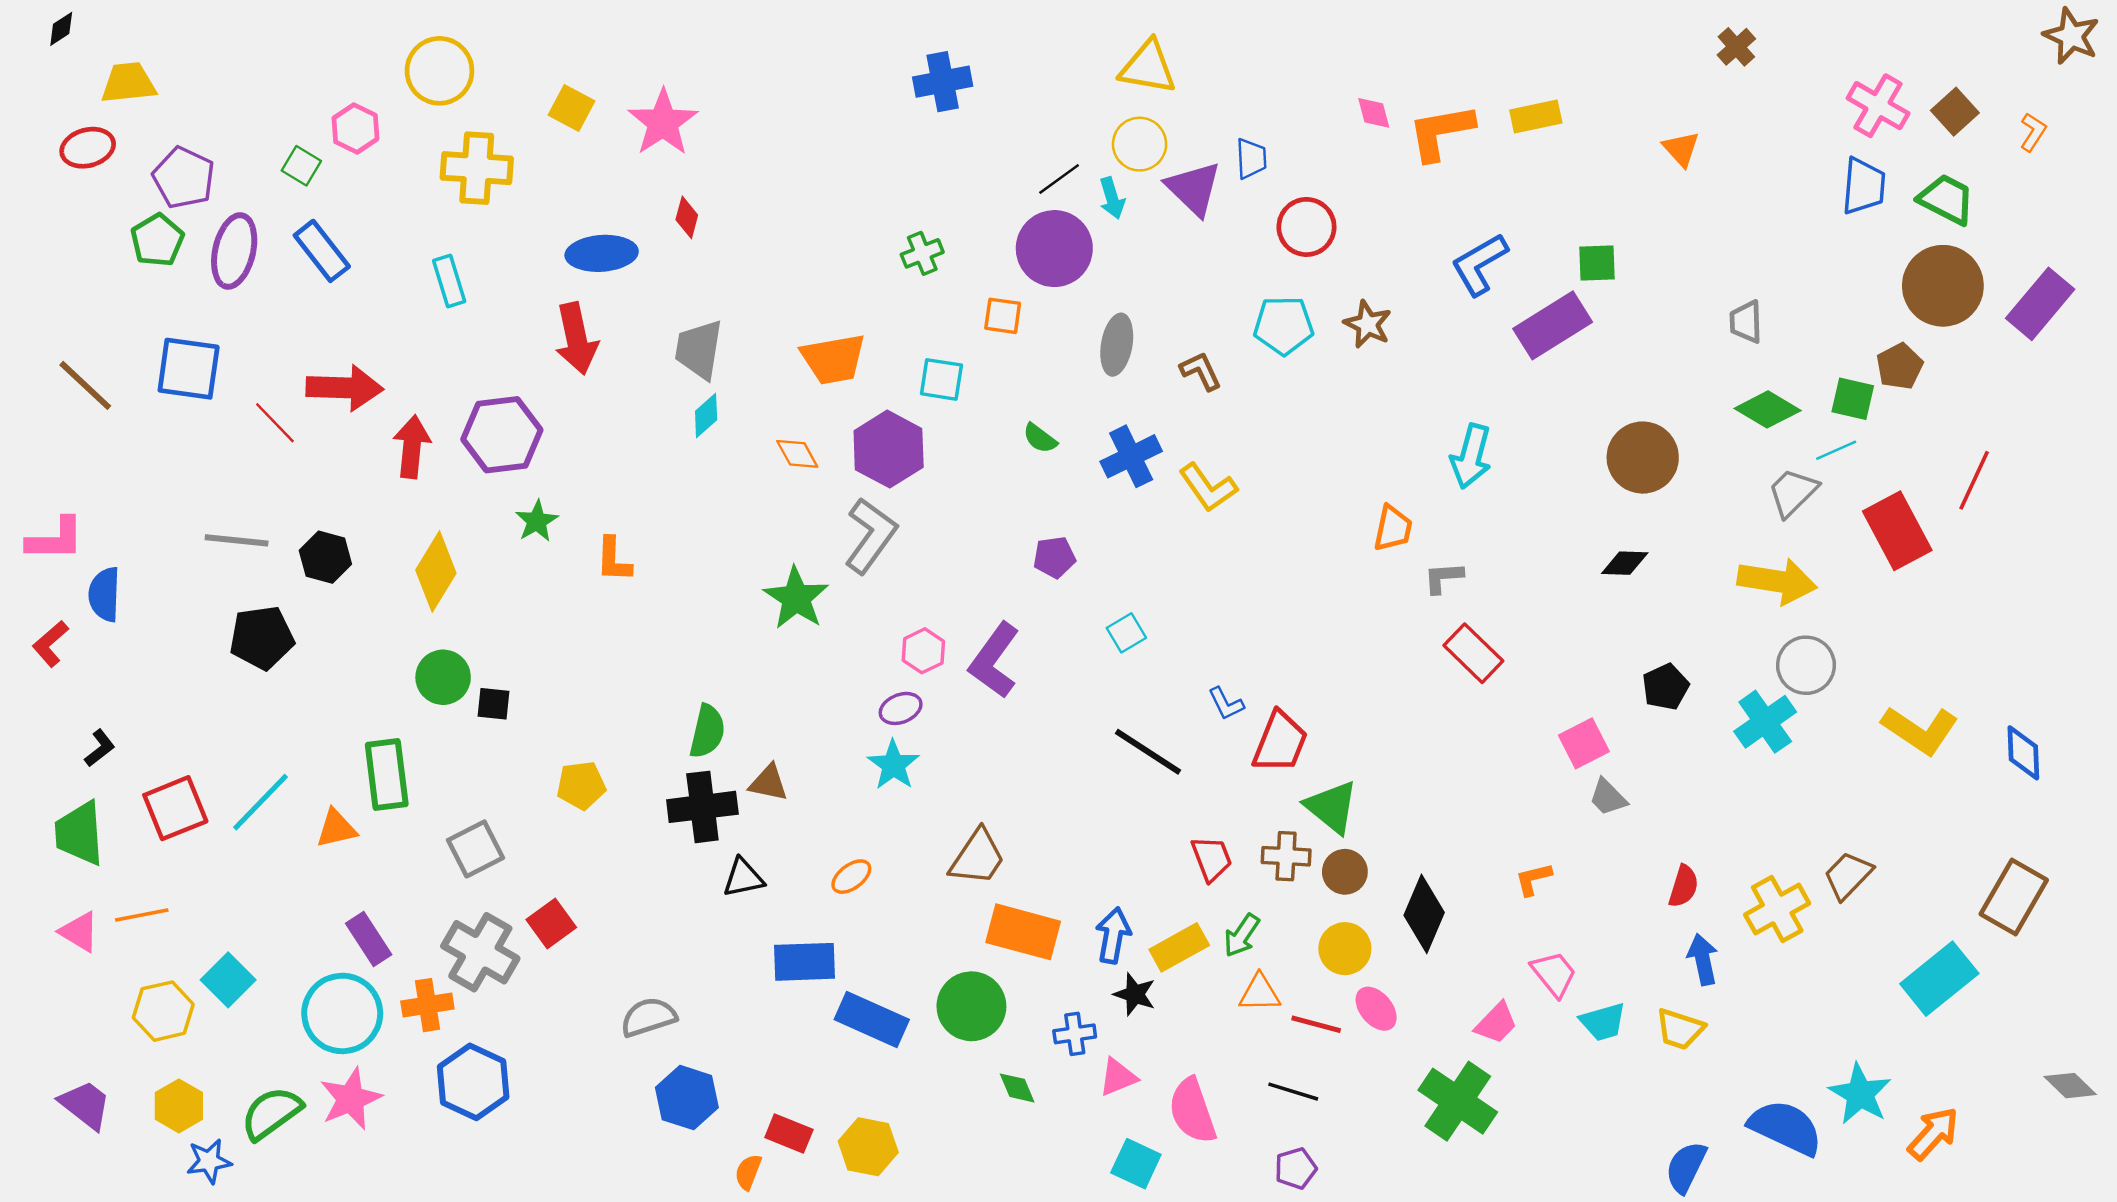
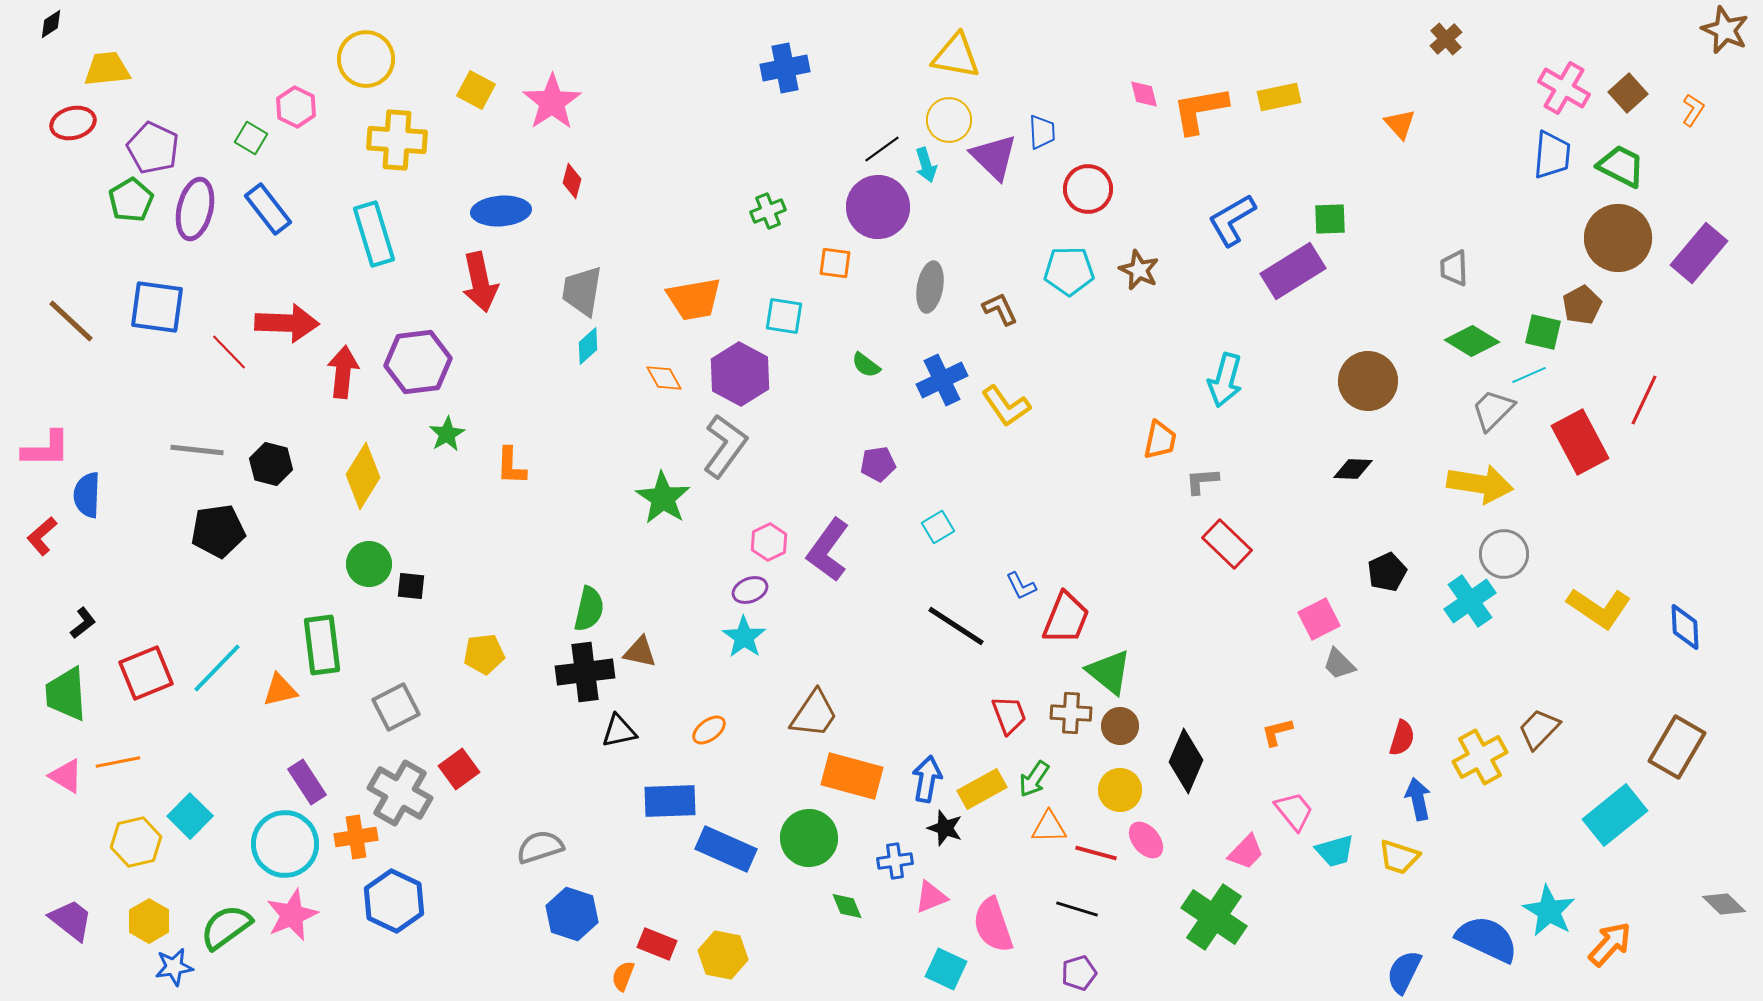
cyan rectangle: (449, 281) -> (374, 234), size x1.5

